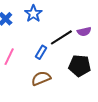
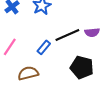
brown semicircle: (41, 78) -> (28, 73), moved

